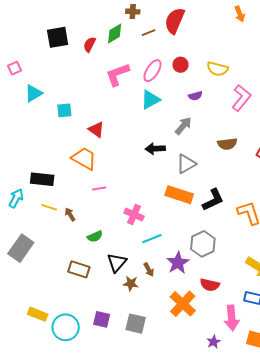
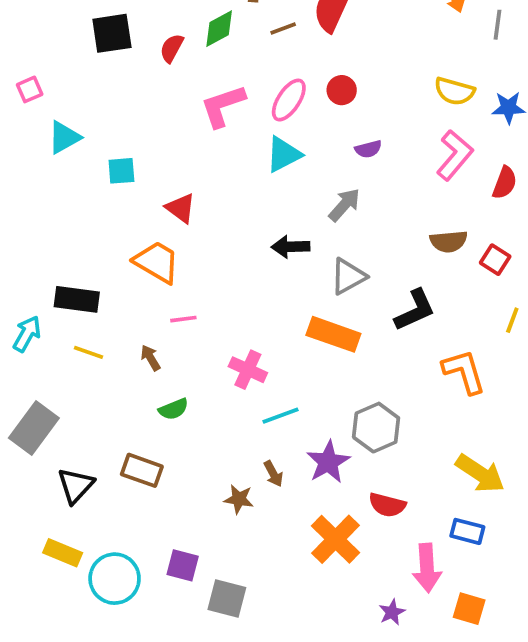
yellow semicircle: (217, 69) -> (454, 91), moved
brown semicircle: (227, 144) -> (449, 241), moved
black L-shape: (213, 200) -> (415, 310), moved
brown arrow: (70, 214) -> (150, 358), moved
black triangle: (117, 263) -> (76, 485), moved
gray square: (136, 324) -> (227, 598), moved

